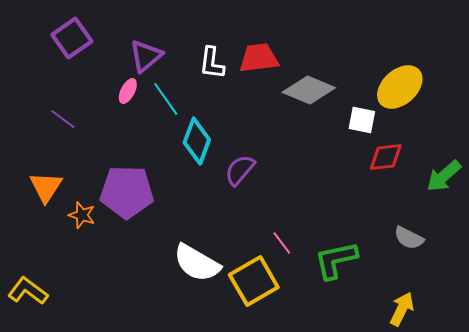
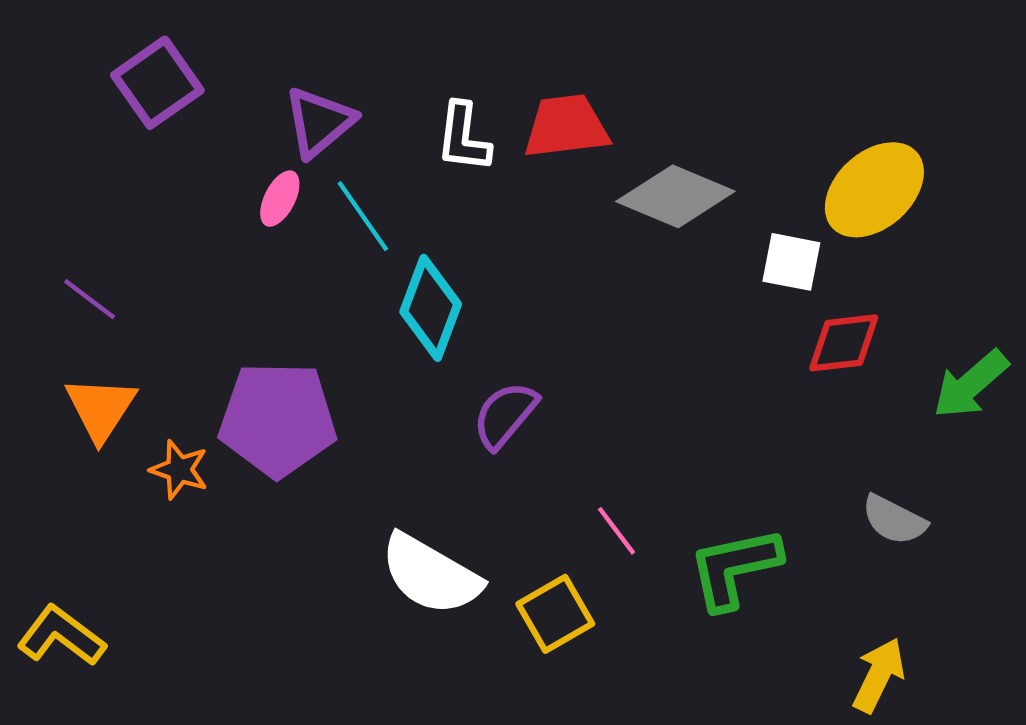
purple line: (63, 119) -> (90, 299), moved
purple semicircle: (240, 170) -> (505, 415), moved
yellow square: (254, 281) -> (555, 614), size x0.7

